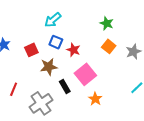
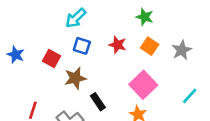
red square: (31, 50) -> (52, 59), turned -32
red star: (73, 50) -> (118, 45), moved
pink square: (85, 74) -> (143, 85), moved

